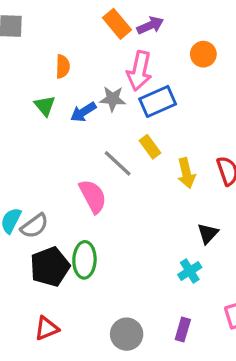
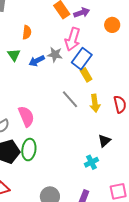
orange circle: (203, 54) -> (112, 25), moved
blue rectangle: (158, 101) -> (82, 59), turned -35
yellow rectangle: (150, 147) -> (86, 75), moved
gray line: (118, 163) -> (70, 99), moved
pink semicircle: (93, 196) -> (26, 116), moved

